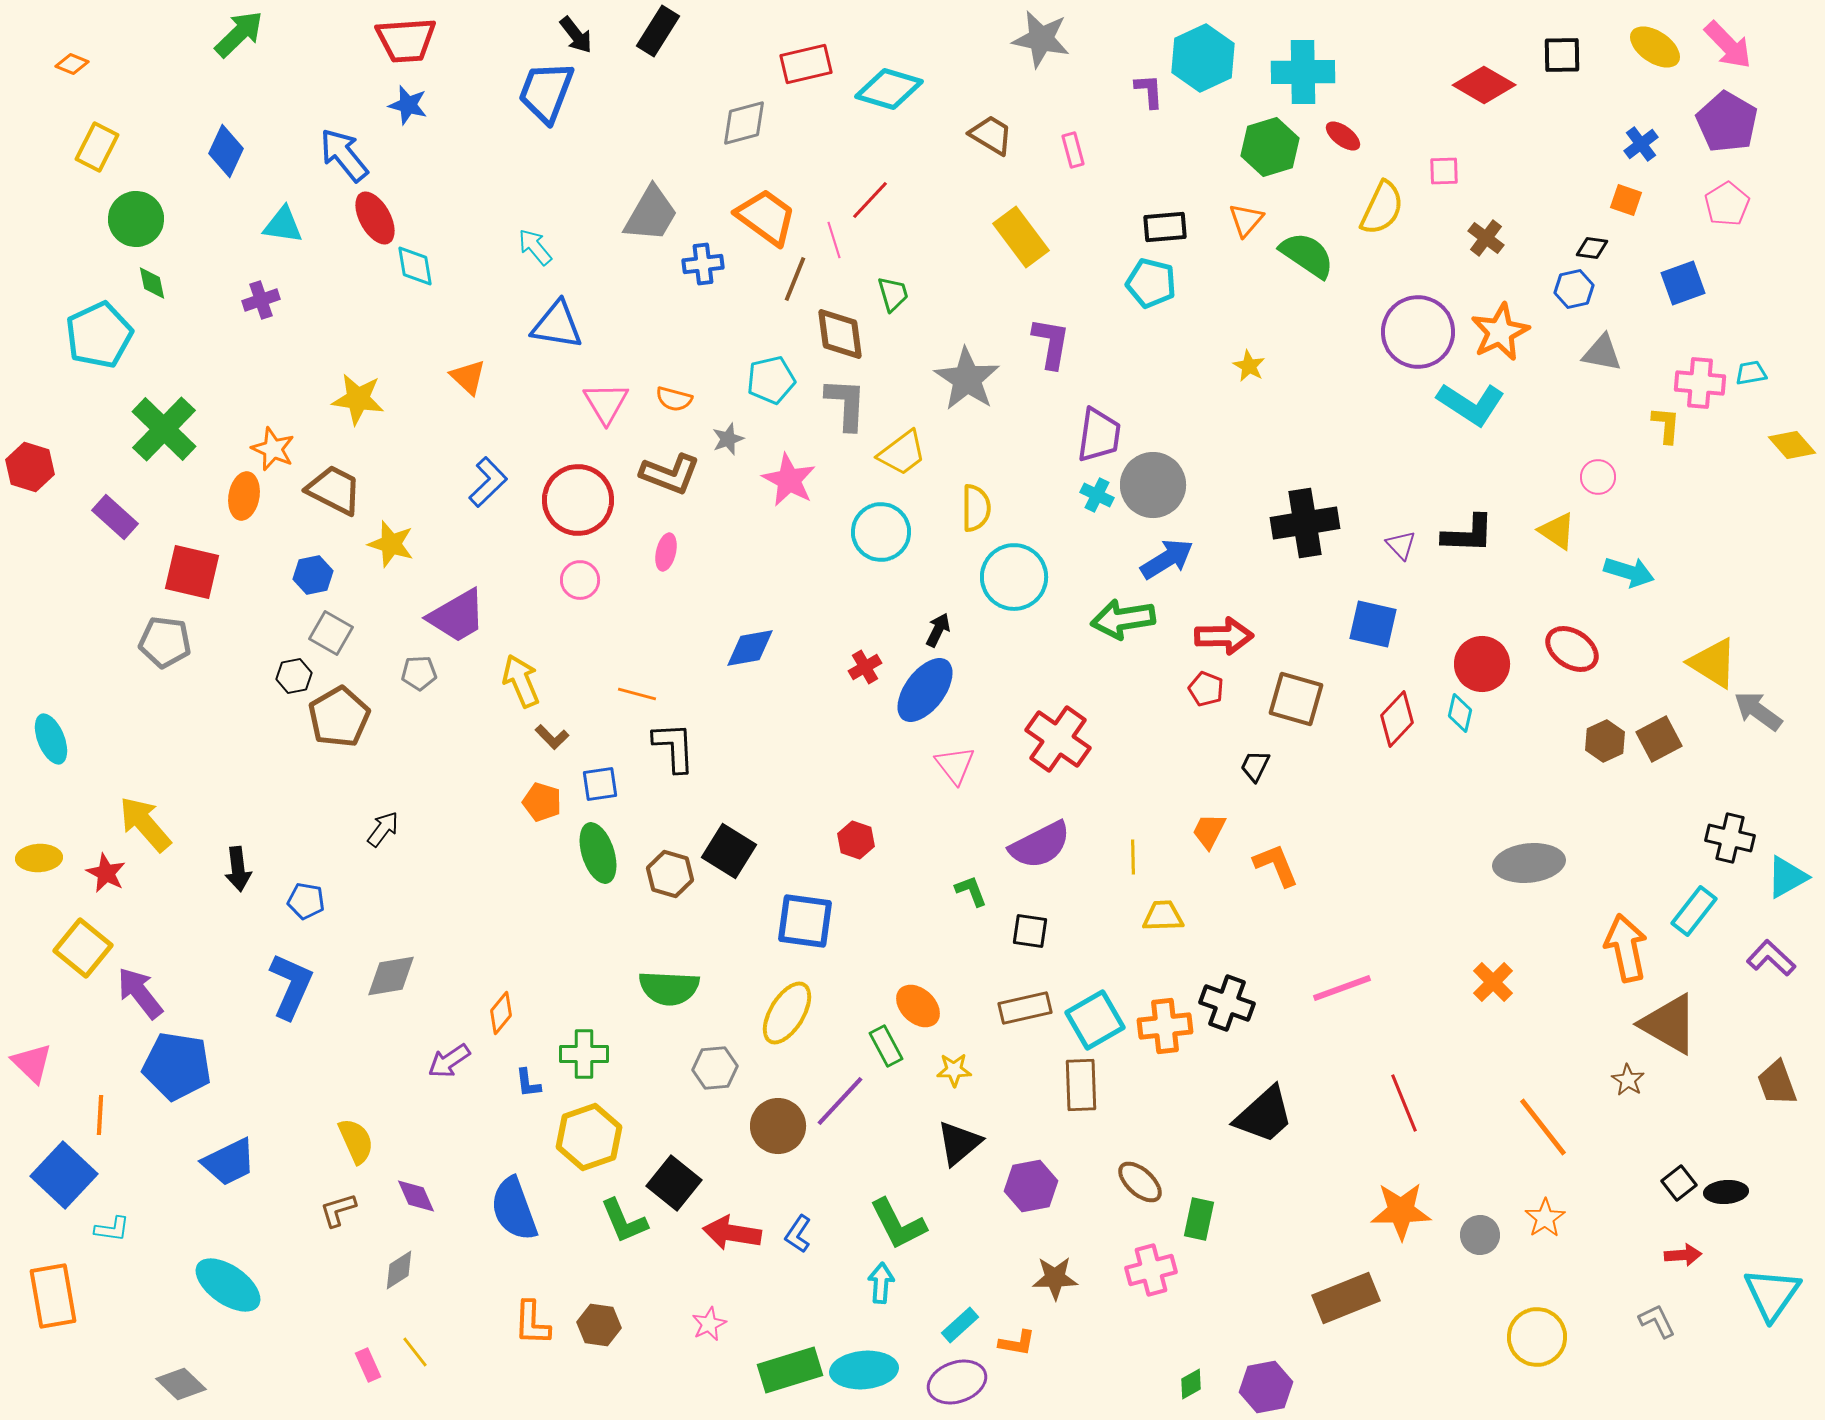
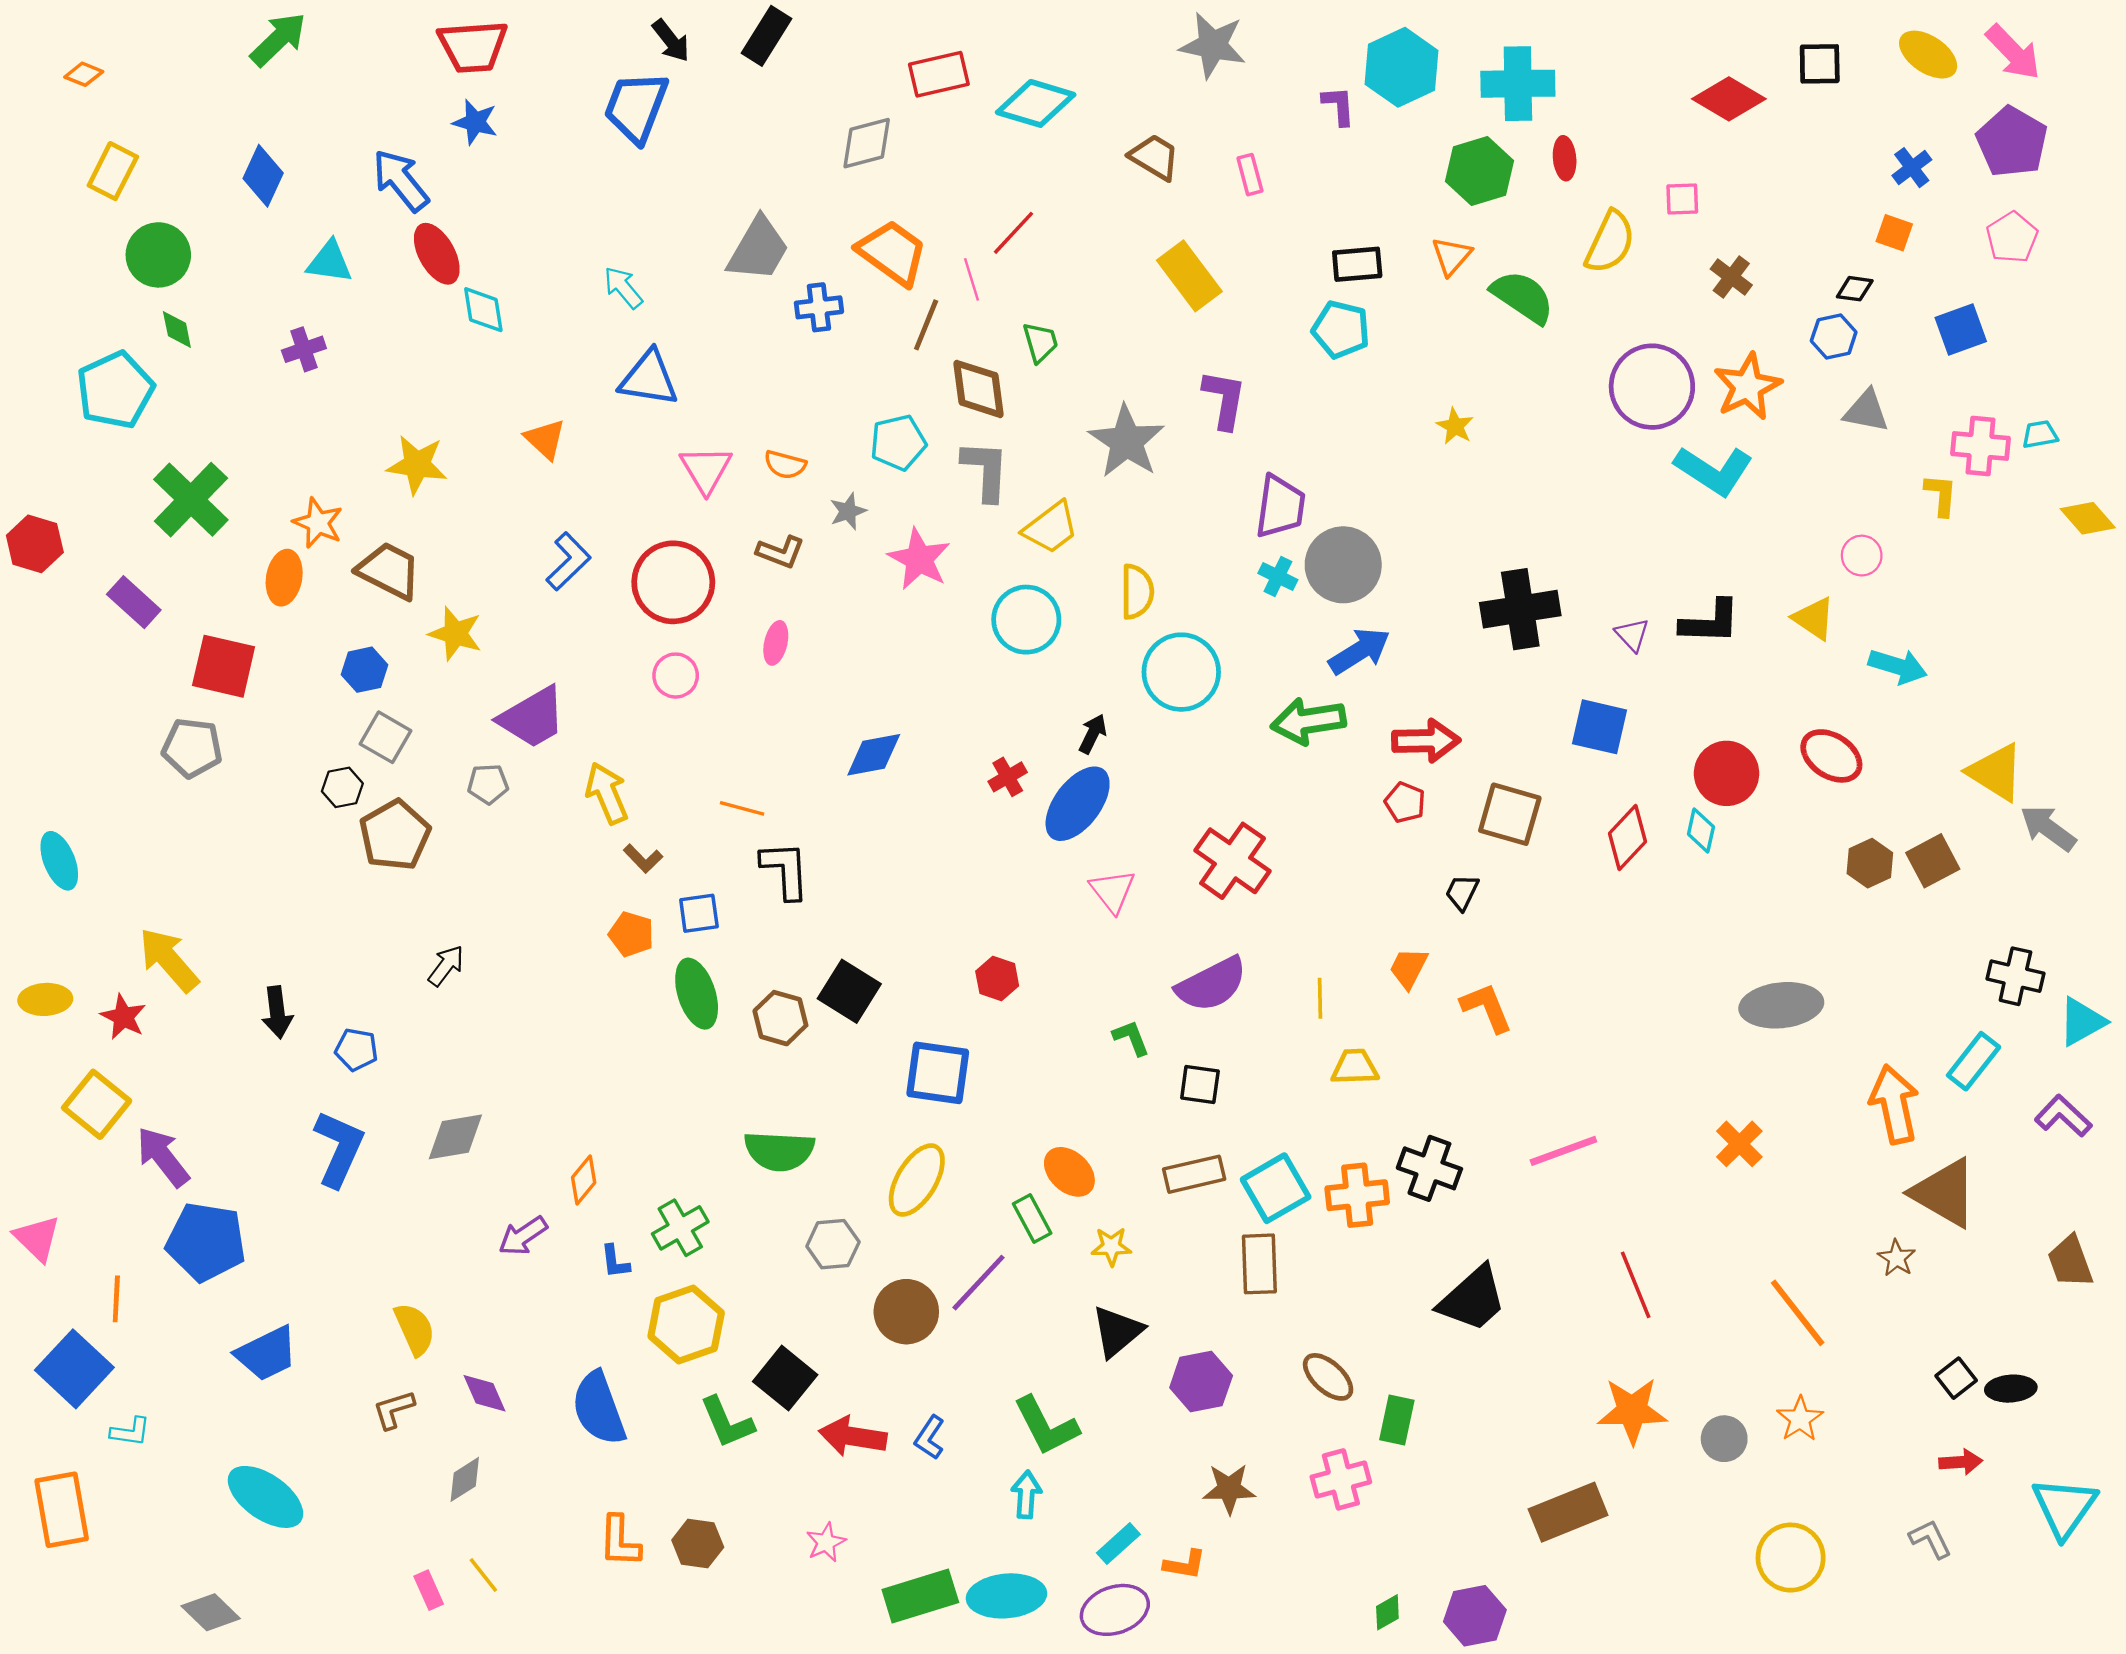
red ellipse: (1343, 136) -> (1565, 158), turned 48
brown L-shape: (670, 474) -> (780, 552), size x0.7
green cross: (584, 1054) -> (680, 1228), turned -30

